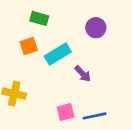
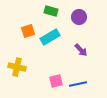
green rectangle: (39, 18) -> (51, 11), moved
purple arrow: (83, 74) -> (81, 50), moved

